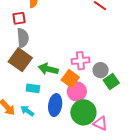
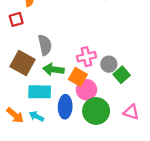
gray semicircle: (23, 38) -> (45, 45), moved
cyan rectangle: (33, 88) -> (40, 92), size x1.5
pink triangle: (100, 123) -> (131, 112), moved

